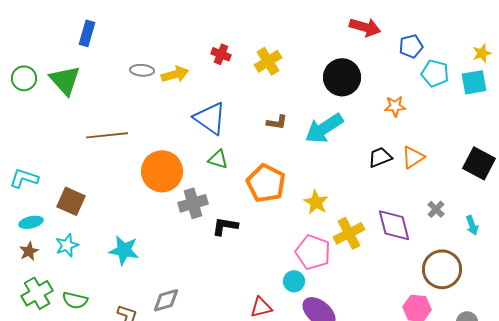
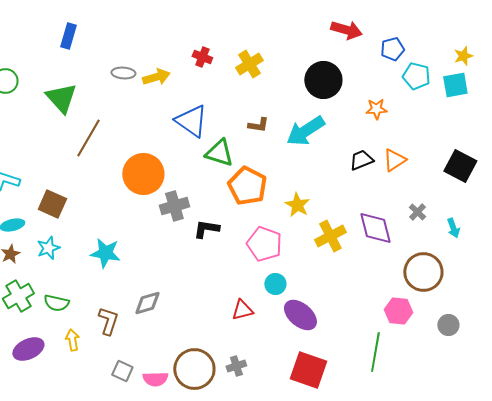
green triangle: (65, 80) -> (61, 98), moved
brown line: (107, 135) -> (88, 138), turned -54
green triangle: (218, 159) -> (219, 153), moved, size x1.4
pink pentagon: (313, 252) -> (264, 244), moved

